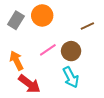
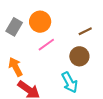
pink line: (48, 50) -> (46, 45), moved
brown circle: (71, 51) -> (79, 56), moved

